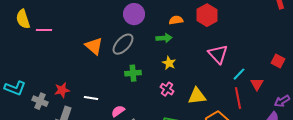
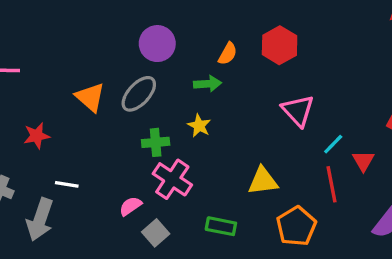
orange semicircle: (176, 20) -> (228, 54), turned 128
yellow star: (169, 63) -> (199, 126), moved
pink cross: (167, 89) -> (172, 179), moved, size x1.6
red star: (62, 90) -> (37, 136), moved
white line: (91, 98) -> (67, 184), moved

